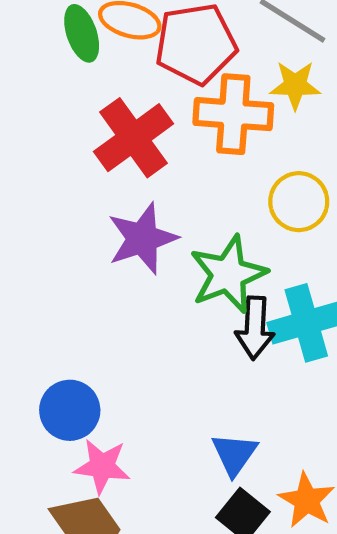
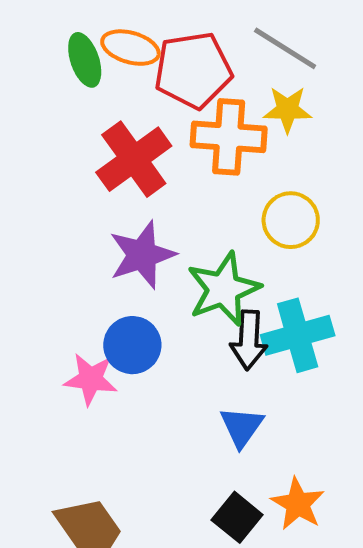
blue circle: (70, 410) -> (132, 345), moved
blue triangle: (234, 454) -> (242, 427), moved
pink star: (102, 466) -> (91, 379), moved

